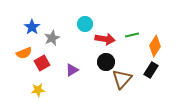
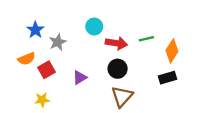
black rectangle: (151, 70) -> (167, 78), turned 42
brown triangle: (122, 79) -> (122, 96), moved

